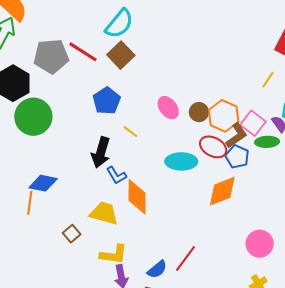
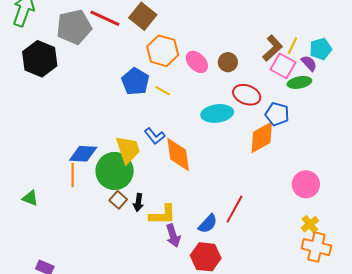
yellow line: (268, 80) -> (293, 46), moved
blue pentagon: (107, 101) -> (135, 81), moved
orange hexagon: (224, 116) -> (163, 51), moved
green circle: (33, 117) -> (115, 171), moved
brown L-shape: (237, 135) -> (273, 48), moved
black arrow: (101, 152) -> (138, 202), moved, size x0.6
blue pentagon: (237, 157) -> (277, 114), moved
yellow trapezoid: (104, 213) -> (128, 150), moved, turned 64

